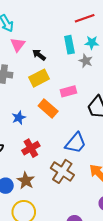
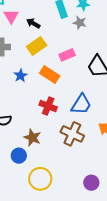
blue star: (19, 118) -> (21, 76), moved
red cross: (31, 148) -> (48, 106), moved, turned -30
brown star: (26, 181) -> (32, 138), moved

